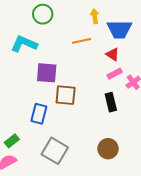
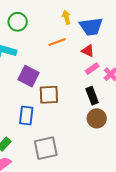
purple square: (47, 73) -> (29, 76), turned 30
brown circle: (108, 149) -> (97, 118), moved
gray square: (55, 151) -> (46, 148), turned -35

